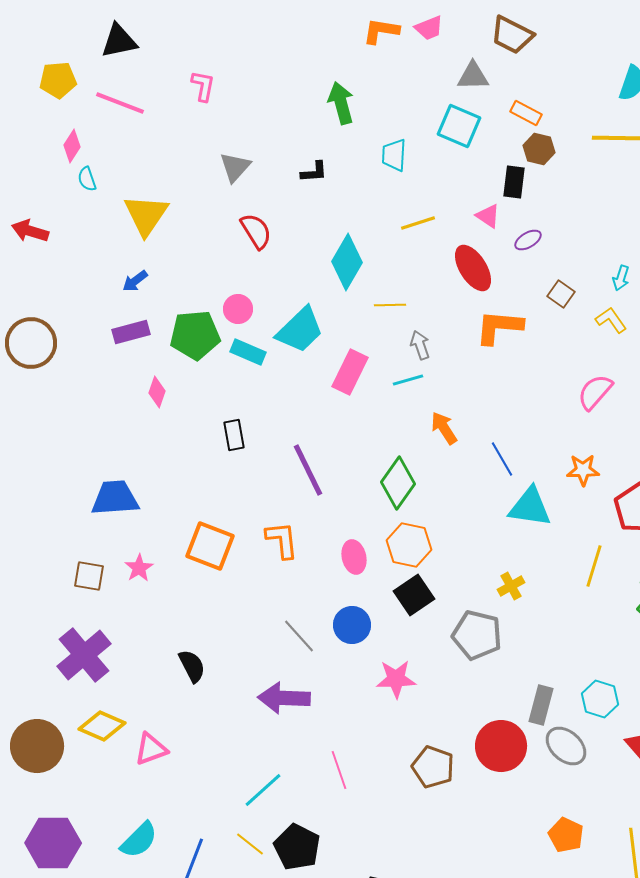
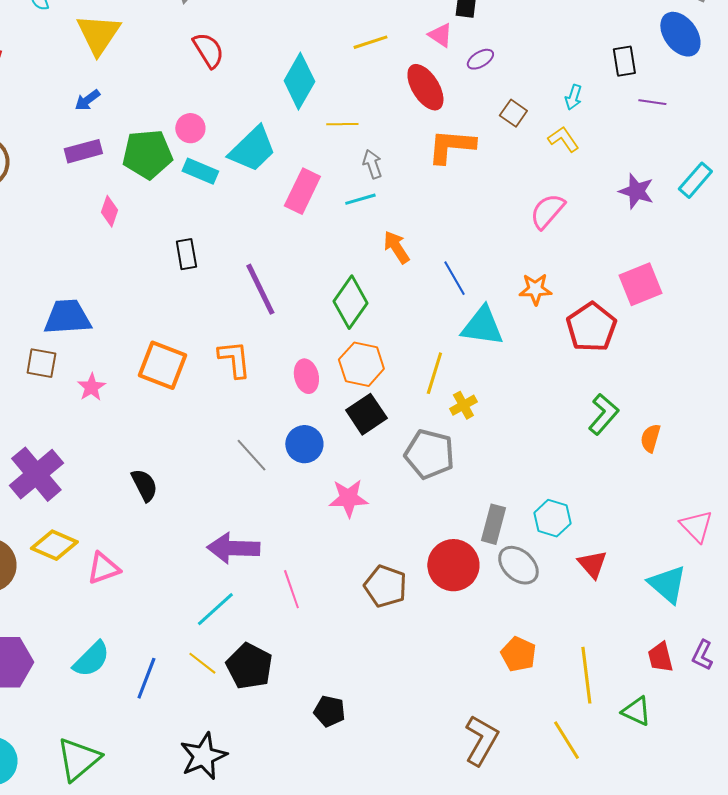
yellow line: (594, 566) -> (434, 373), moved
brown square: (89, 576) -> (41, 363), moved
purple arrow: (284, 698) -> (233, 548), moved

